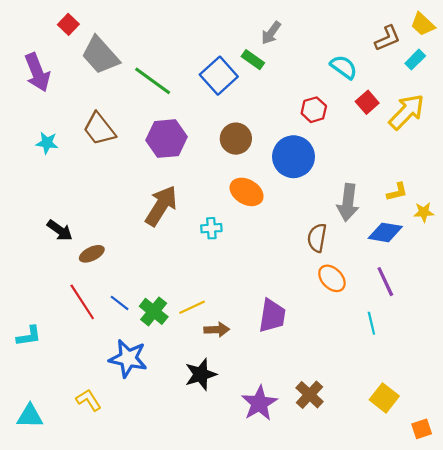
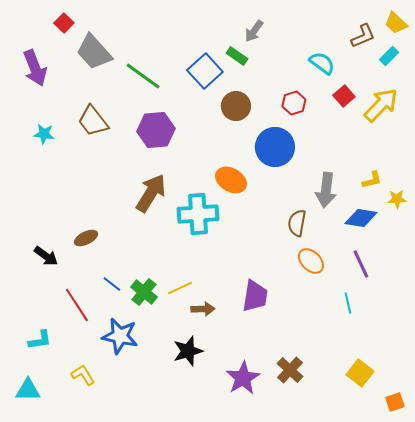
brown circle: (236, 139) -> (236, 106), moved
cyan cross: (211, 228) -> (198, 214), size x2.0
black arrow: (60, 230) -> (46, 256), moved
red line: (82, 302) -> (77, 305), moved
cyan L-shape: (29, 336) -> (40, 340), moved

